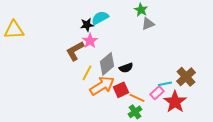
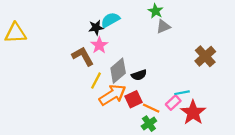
brown L-shape: (75, 51) -> (83, 56), turned 90
brown cross: (186, 77) -> (205, 56), moved

